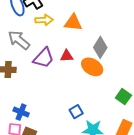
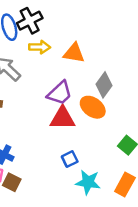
red triangle: (67, 56) -> (63, 118), moved, size x1.6
purple trapezoid: (44, 58) -> (60, 93), moved

